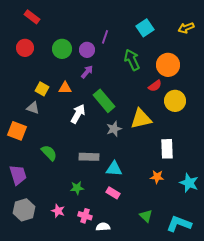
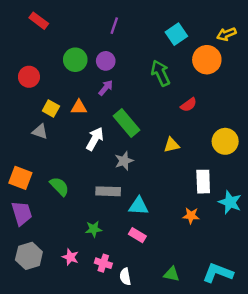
purple line: (105, 37) -> (114, 26), moved
red circle: (25, 48) -> (29, 77), moved
orange circle: (168, 65) -> (207, 60), moved
yellow circle: (175, 101) -> (225, 141), moved
yellow triangle: (141, 119) -> (172, 145), size x0.6
gray star: (114, 129) -> (124, 161), moved
orange square: (17, 131) -> (20, 178), moved
cyan star: (189, 183) -> (230, 202), moved
green triangle: (146, 216) -> (172, 274), moved, turned -32
white semicircle: (103, 227) -> (125, 277), turned -96

